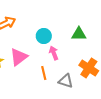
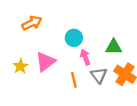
green triangle: (79, 34) -> (114, 47), moved
gray triangle: (66, 81) -> (99, 75), moved, turned 35

